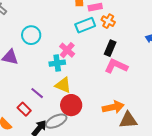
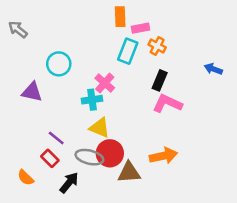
cyan rectangle: (85, 25) -> (128, 51), turned -48
purple line: (37, 93) -> (56, 138), moved
brown triangle: (128, 120) -> (129, 172), moved
gray ellipse: (56, 121) -> (89, 157), moved, turned 40

